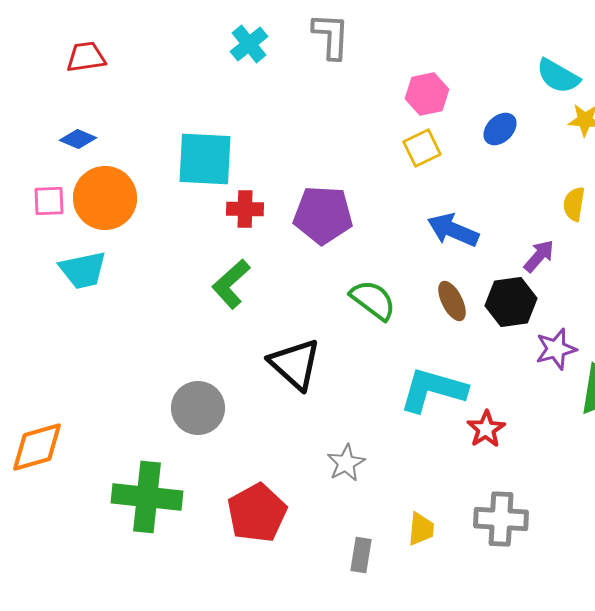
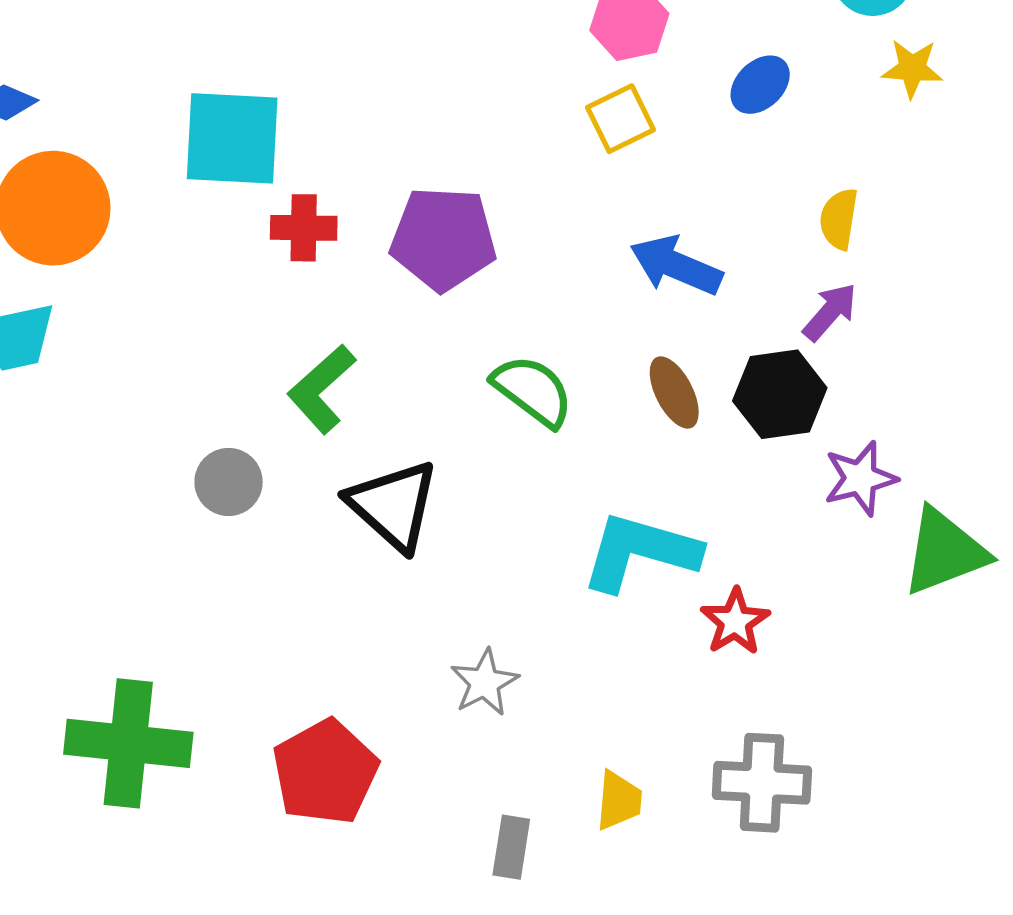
yellow semicircle: (574, 204) -> (839, 219), moved
green L-shape: (231, 284) -> (322, 389), moved
gray circle: (198, 408) -> (229, 482), moved, size x0.7

